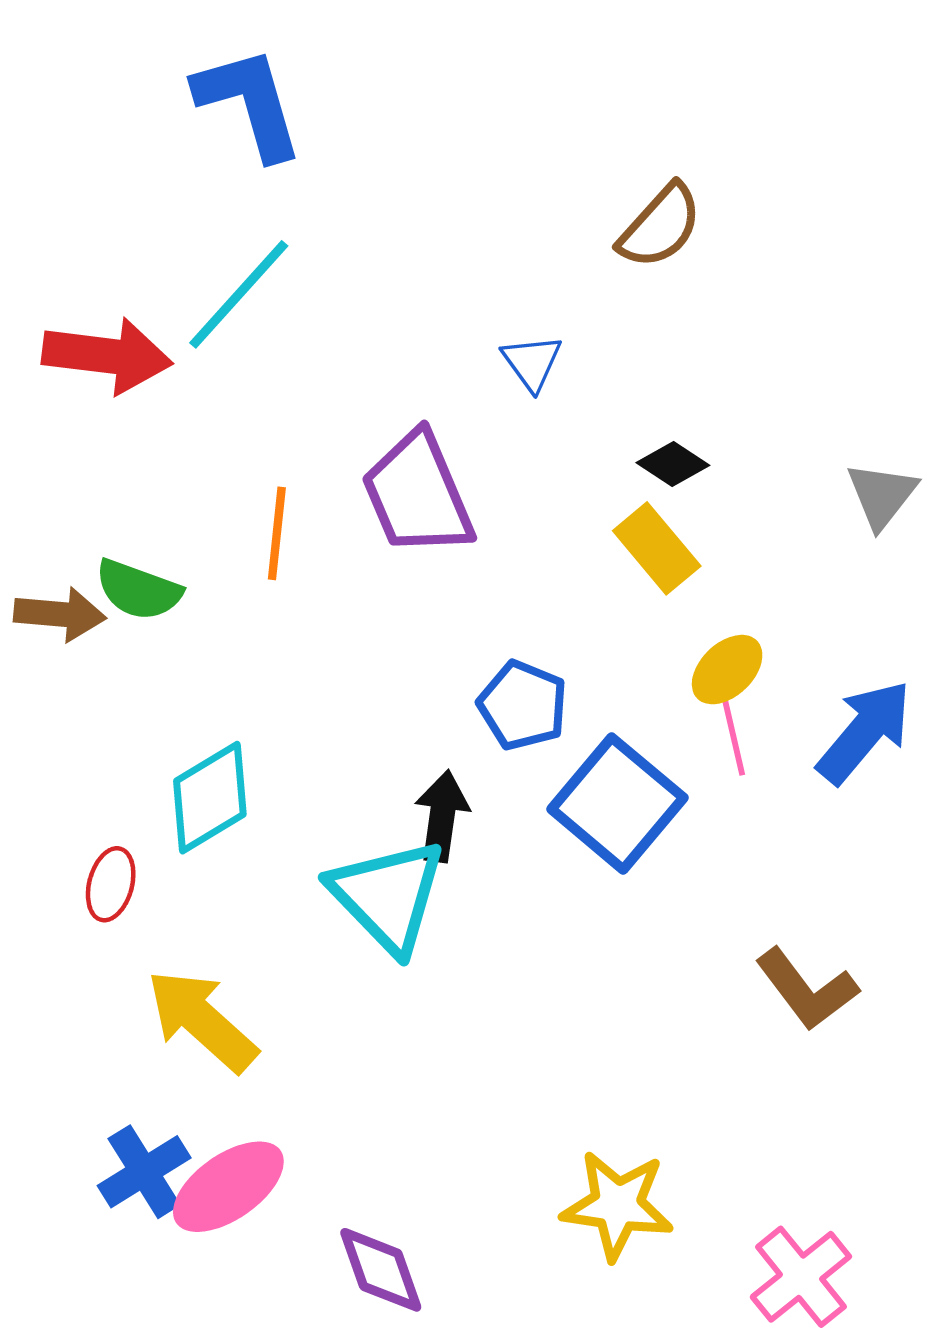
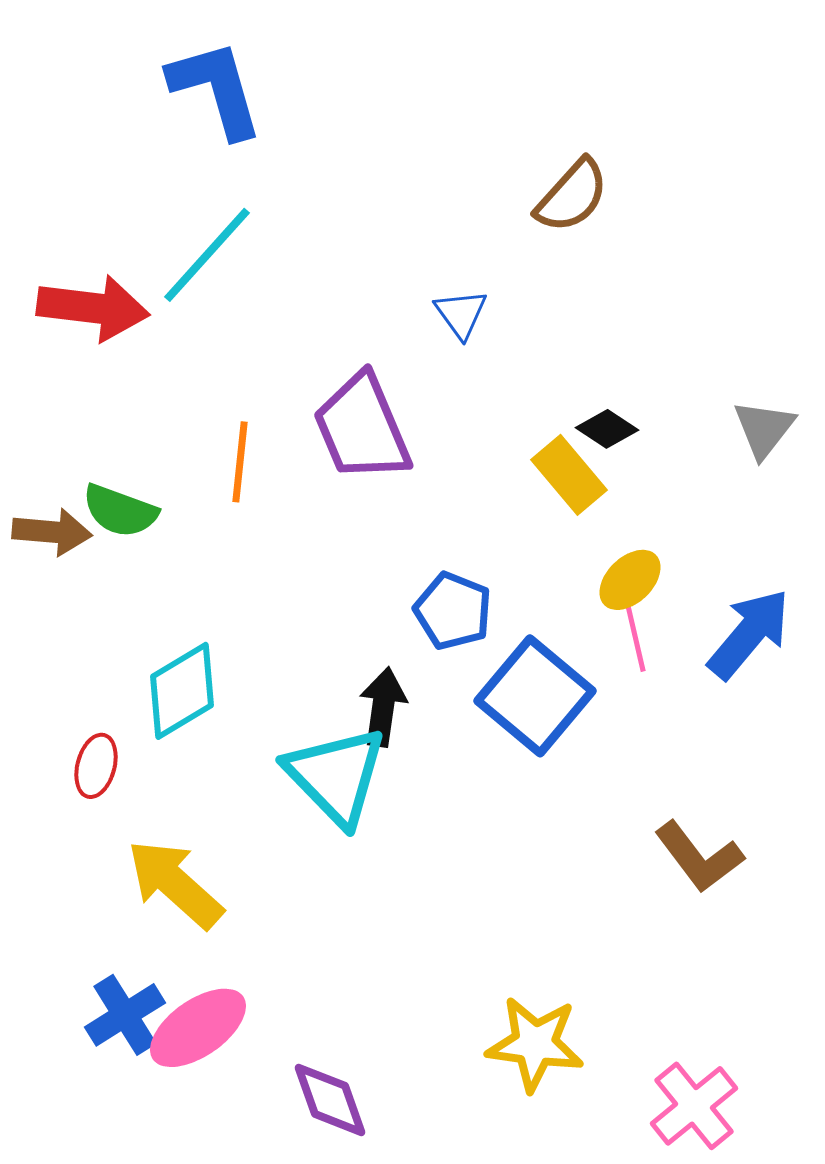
black diamond: (673, 464) -> (607, 429), moved

